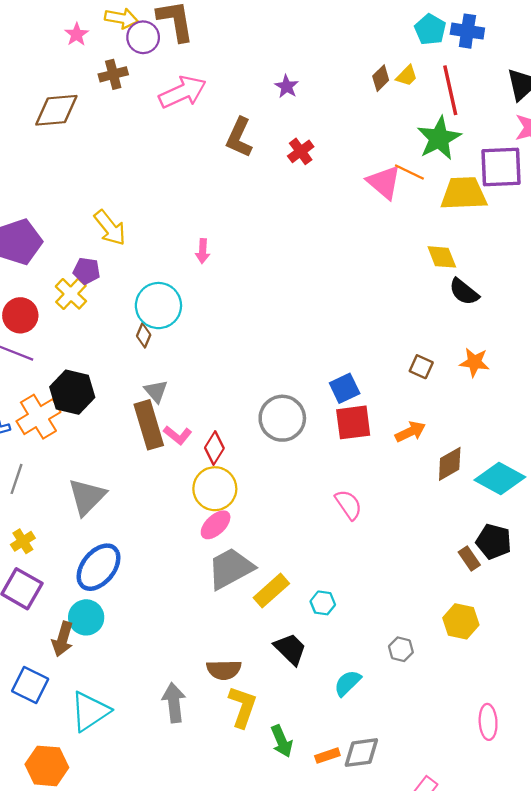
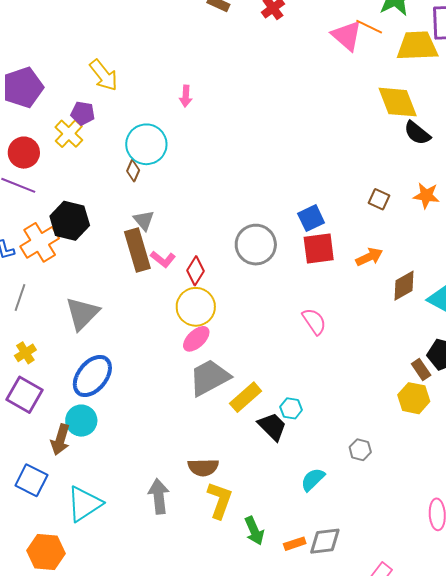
yellow diamond: (442, 257) -> (398, 102), size x1.5
yellow hexagon: (461, 621) -> (414, 398), moved
black trapezoid: (290, 649) -> (272, 427), moved

